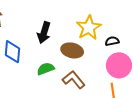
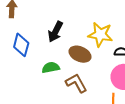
yellow star: (89, 28) -> (100, 34), turned 30

